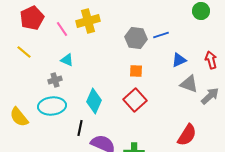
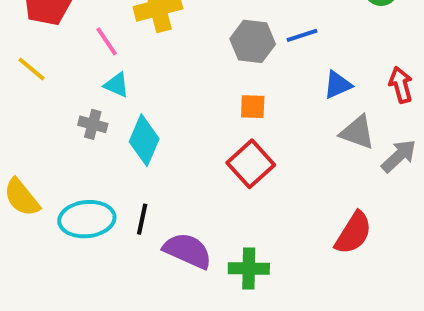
pink line: (62, 29) -> (107, 41), moved
gray cross: (55, 80) -> (93, 124), turned 32
cyan diamond: (94, 101) -> (144, 140), moved
cyan ellipse: (52, 106) -> (87, 219), moved

